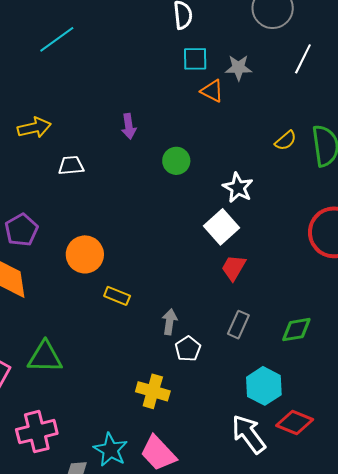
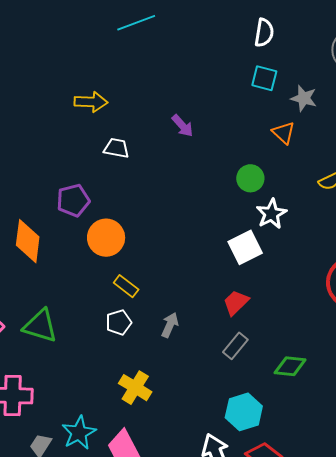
orange triangle: (212, 91) -> (283, 133), moved
purple arrow: (129, 126) -> (182, 126), turned -50
green circle: (176, 161) -> (250, 178), moved
purple pentagon: (21, 230) -> (73, 200), moved
red trapezoid: (234, 268) -> (236, 303), moved
white pentagon: (188, 349) -> (119, 322), moved

